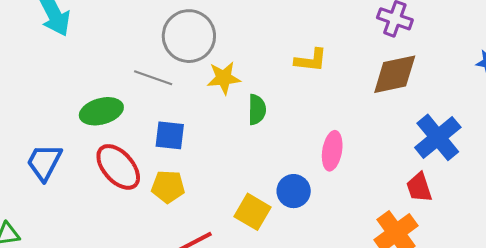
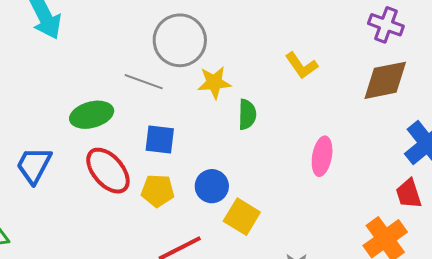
yellow L-shape: (311, 60) -> (301, 65), turned 48
blue circle: (294, 191) -> (212, 186), moved

